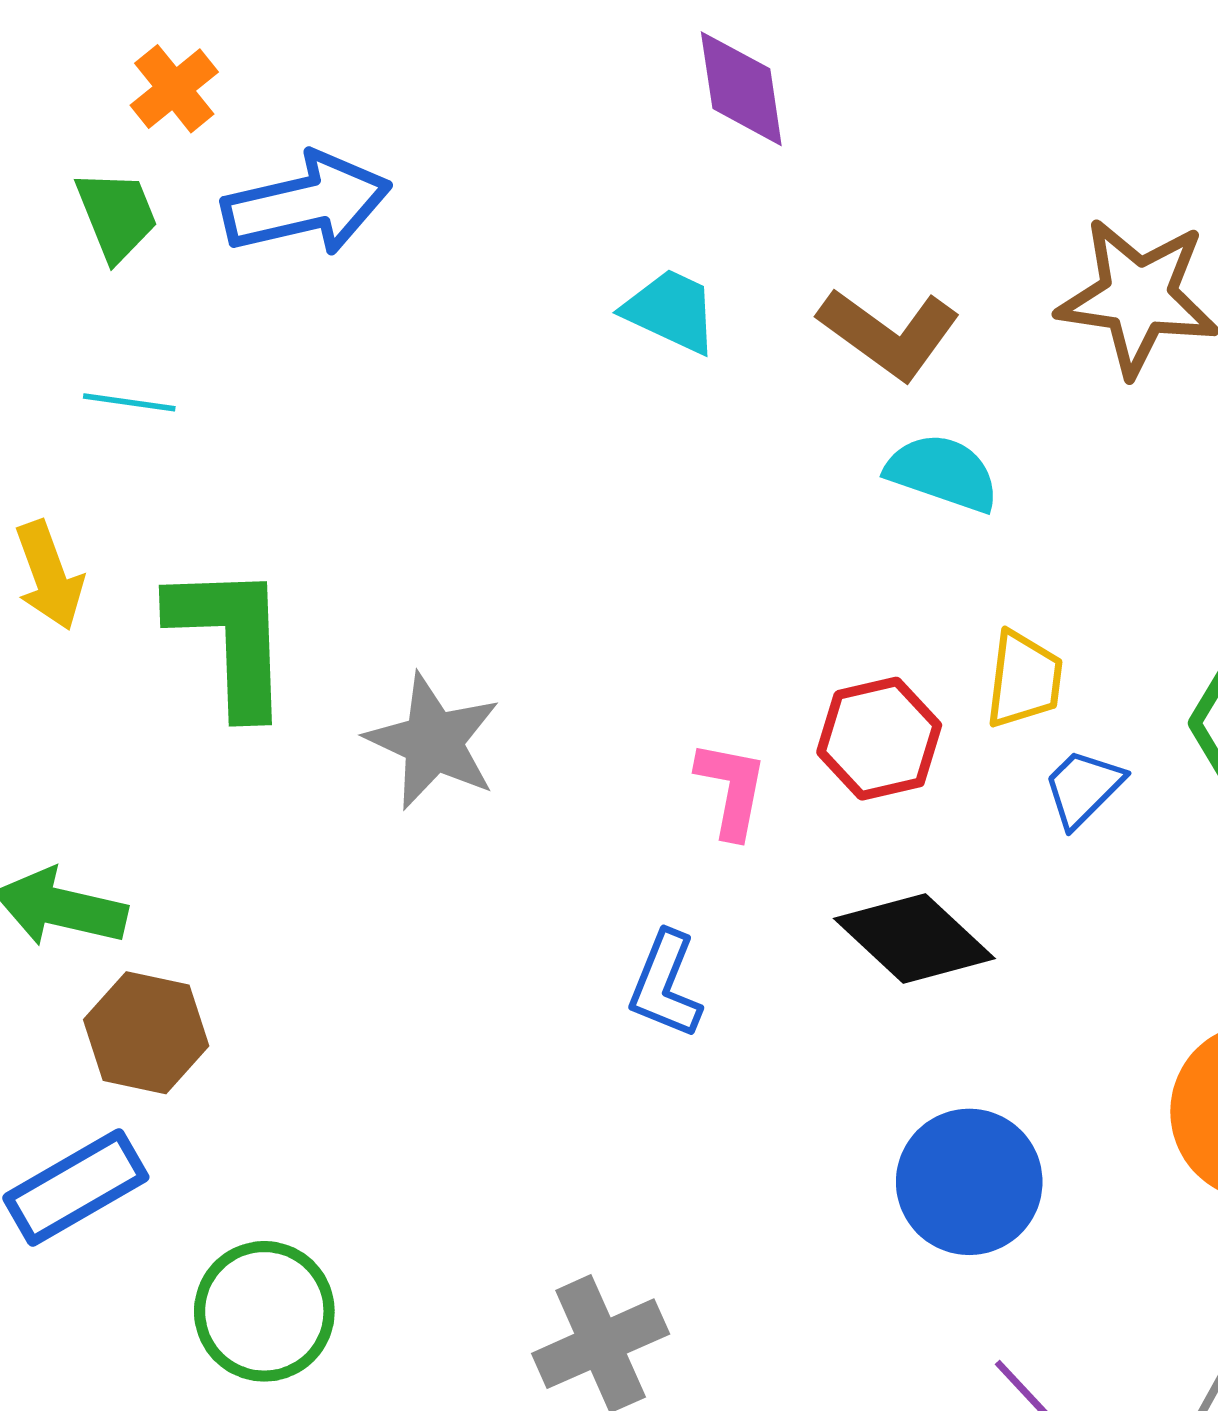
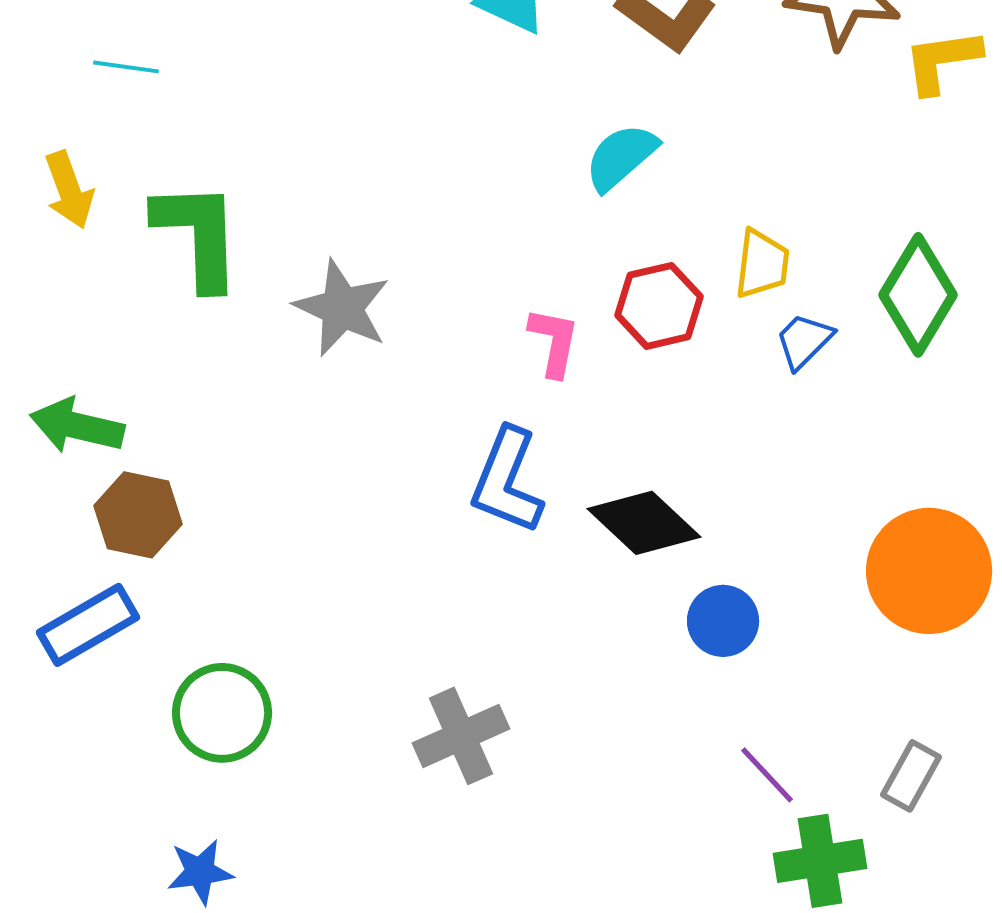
cyan semicircle: (943, 473) -> (621, 157), moved, turned -60
black diamond: (914, 938) -> (644, 523), moved
blue L-shape: (665, 985) -> (507, 481), size x1.4
blue circle: (969, 1182) -> (723, 621), size x0.7

